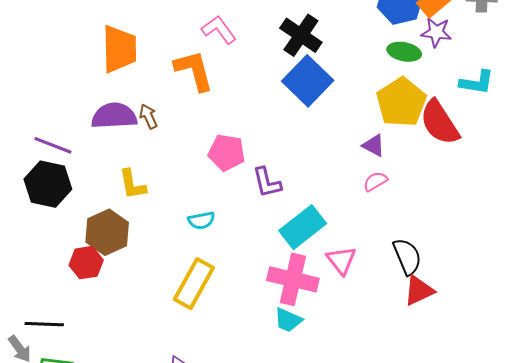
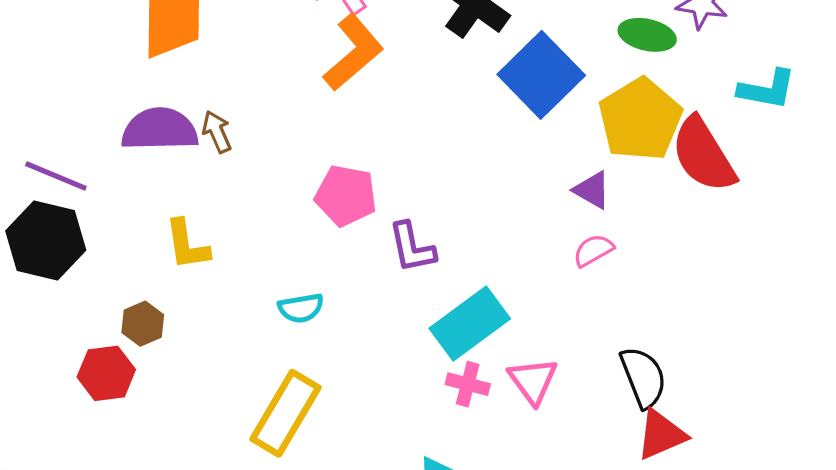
orange L-shape: (194, 70) -> (353, 52), moved, turned 63
blue square: (308, 81) -> (541, 75), moved
brown hexagon: (107, 232) -> (143, 324), size x0.6
pink cross: (293, 279) -> (468, 384), moved, size x0.5

